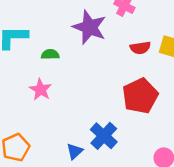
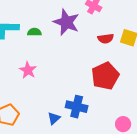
green semicircle: (50, 54) -> (34, 32), moved
blue cross: (104, 136) -> (77, 107), turned -30

